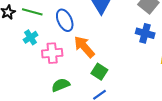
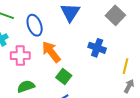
blue cross: (145, 33) -> (97, 48), moved

